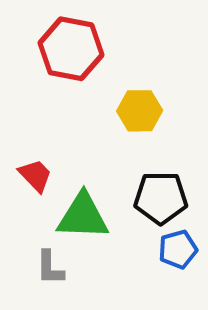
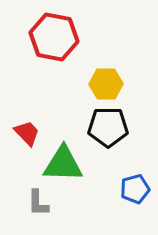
black pentagon: (161, 198) -> (108, 127), moved

